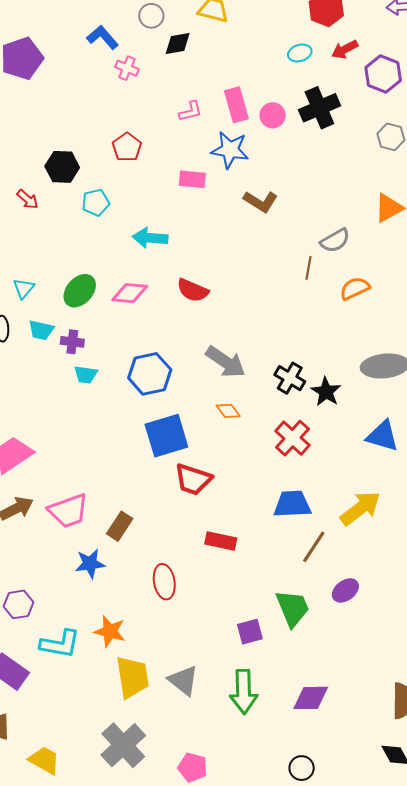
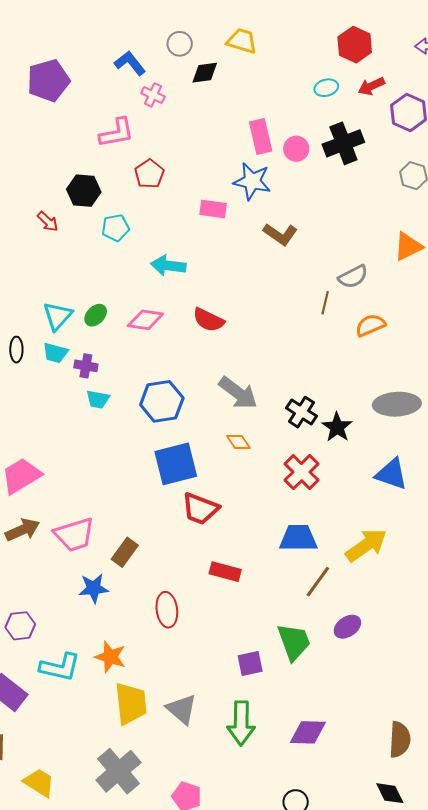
pink L-shape: (191, 111) -> (117, 133), moved, size x1.5
cyan triangle: (24, 288) -> (58, 316), moved, size x1.4
green ellipse: (80, 291) -> (96, 315), size x0.7

